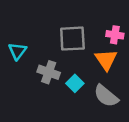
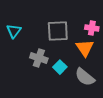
cyan triangle: (17, 51) -> (14, 31), moved

